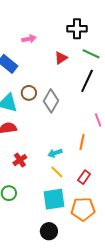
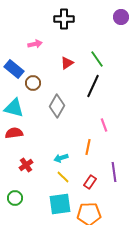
black cross: (77, 29) -> (64, 19), moved
green line: (91, 54) -> (97, 59), turned 30
brown circle: (29, 93) -> (33, 83), moved

